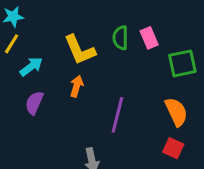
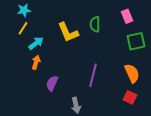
pink rectangle: (149, 38) -> (127, 16), moved
orange arrow: (77, 86) -> (36, 62), moved
purple semicircle: (34, 103) -> (52, 83), moved

